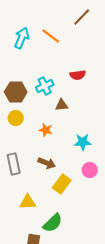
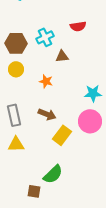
cyan star: (83, 142) -> (93, 93), moved
pink circle: (90, 170) -> (90, 121), size x1.5
yellow triangle: (28, 202) -> (16, 144), moved

